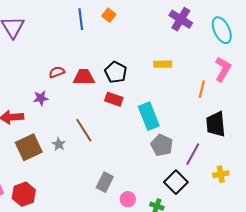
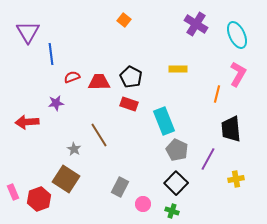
blue line: (81, 19) -> (51, 54), moved
brown square: (29, 147) -> (66, 179), moved, turned -32
black square: (176, 182) -> (176, 183), moved

